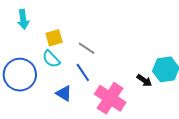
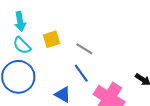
cyan semicircle: (51, 59) -> (22, 45), moved

